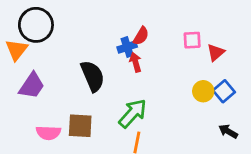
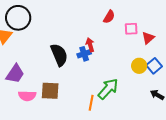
red semicircle: (141, 36) -> (109, 17), moved
blue cross: (127, 47) -> (84, 54), moved
purple trapezoid: (32, 86) -> (15, 74), moved
green arrow: (133, 113) -> (108, 89), moved

